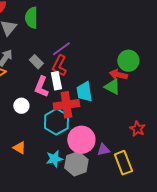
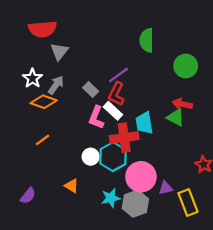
green semicircle: (31, 18) -> (147, 40), moved
green circle: (128, 61) -> (186, 66), moved
white rectangle: (56, 81) -> (113, 111), turned -36
white circle: (21, 106) -> (91, 157), moved

